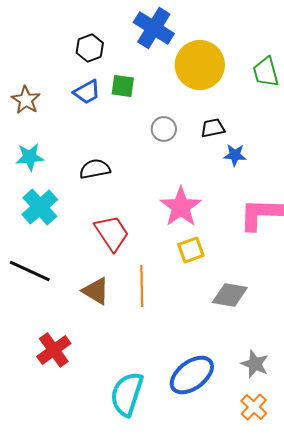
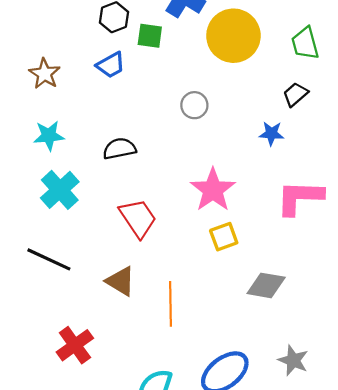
green square: (123, 86) -> (150, 36), moved
black trapezoid: (213, 128) -> (295, 94), moved, turned -30
orange line: (142, 286) -> (170, 304), moved

